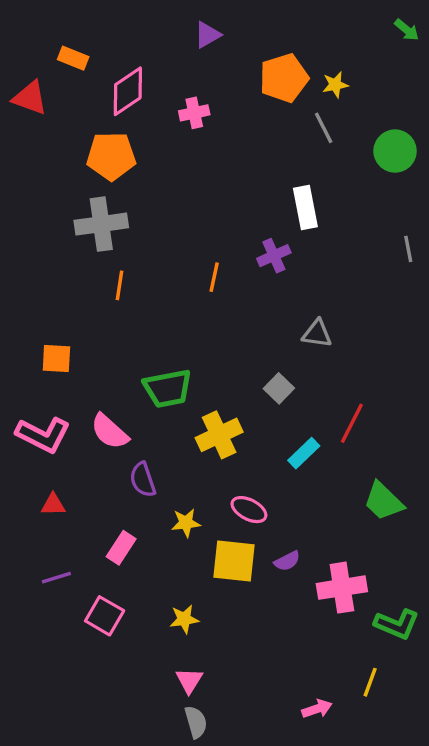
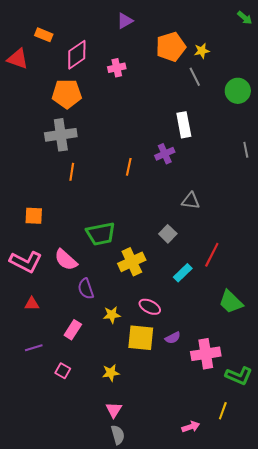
pink square: (105, 616) -> (63, 371), size x0.7

